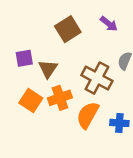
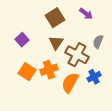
purple square: (24, 58) -> (22, 40), turned -32
brown triangle: (48, 69) -> (56, 43), moved
blue cross: (119, 123) -> (94, 77), moved, turned -32

